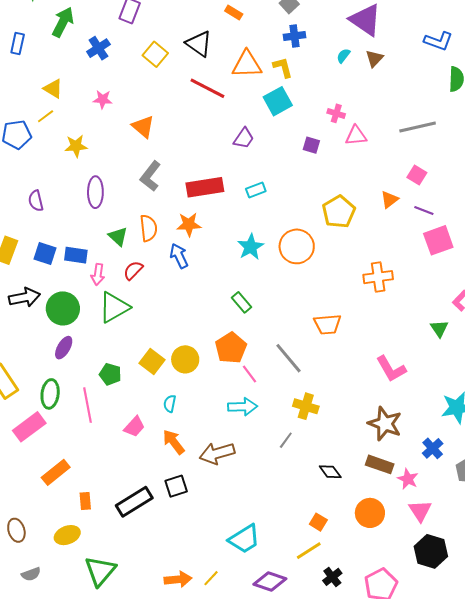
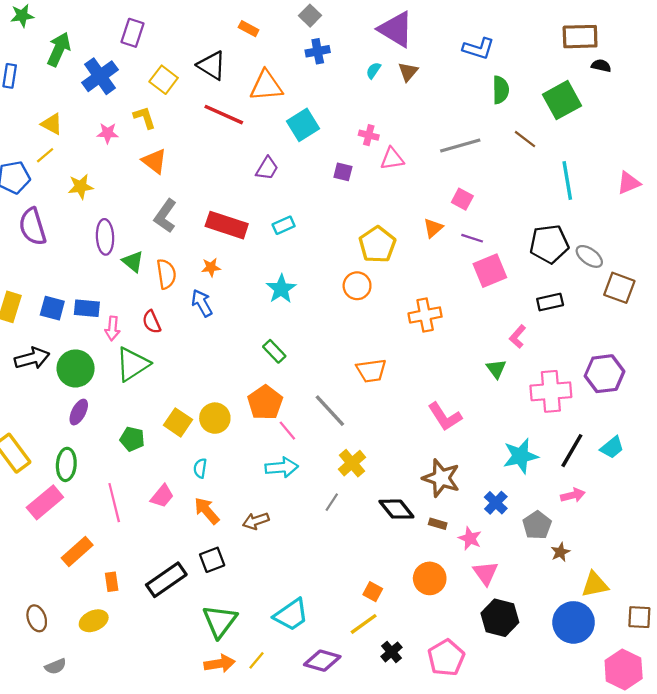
blue cross: (98, 48) -> (100, 76), size x1.4
yellow L-shape: (283, 67) -> (144, 118), moved
red rectangle: (205, 187) -> (227, 225), turned 30
purple semicircle: (36, 201) -> (33, 227), moved, size x1.6
orange star: (189, 224) -> (211, 267), size x0.7
green triangle: (118, 236) -> (133, 262), moved
orange circle: (297, 246) -> (357, 286), moved, size x0.7
red semicircle: (133, 270) -> (152, 322), turned -65
pink line: (88, 405) -> (114, 503), moved
yellow cross: (306, 406) -> (352, 463), turned 35
brown arrow: (217, 453) -> (256, 521), size x0.7
brown rectangle: (380, 464) -> (438, 524), size x0.6
black diamond: (330, 472) -> (396, 509), moved, size x1.4
green triangle: (100, 571) -> (220, 621), moved

